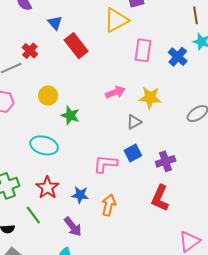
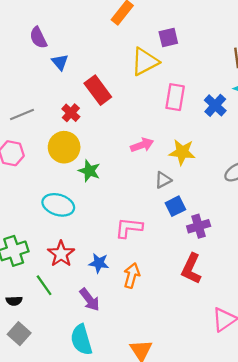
blue triangle: (55, 23) -> (60, 62), moved
red cross: (30, 51) -> (71, 113), moved
yellow circle: (48, 96) -> (64, 147), size x1.4
blue square: (133, 153) -> (175, 206), moved

